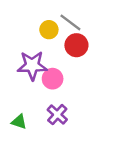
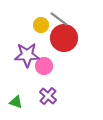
red circle: (76, 45) -> (64, 38), size x1.4

